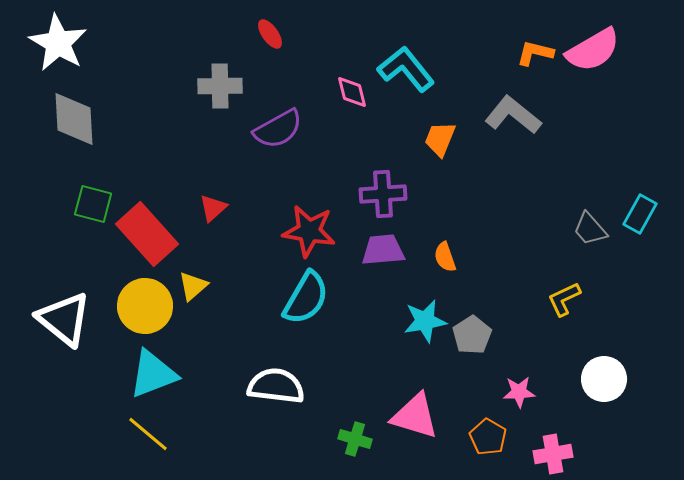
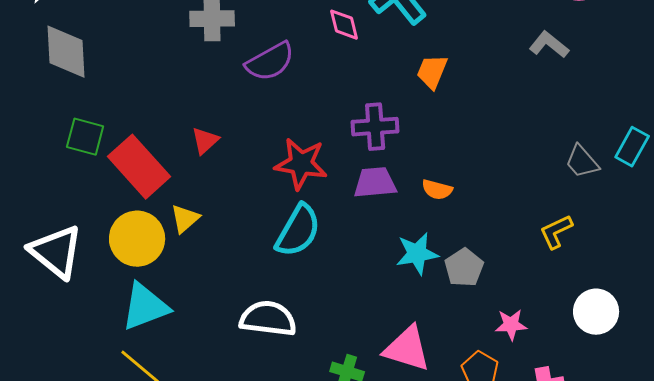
gray L-shape: (513, 115) -> (549, 45), moved, size x0.7
orange semicircle: (445, 257) -> (437, 190), turned -56

